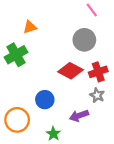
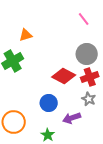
gray circle: (84, 40) -> (87, 54), moved
blue circle: (45, 100) -> (49, 103), moved

